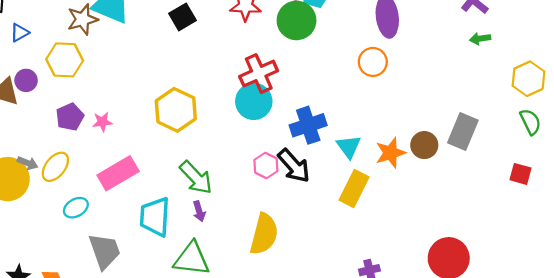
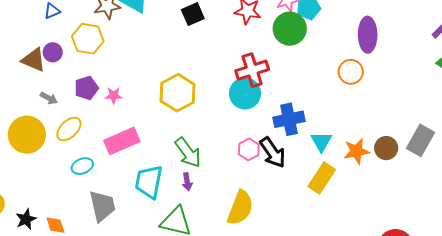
gray arrow: (28, 163) -> (49, 98), moved

